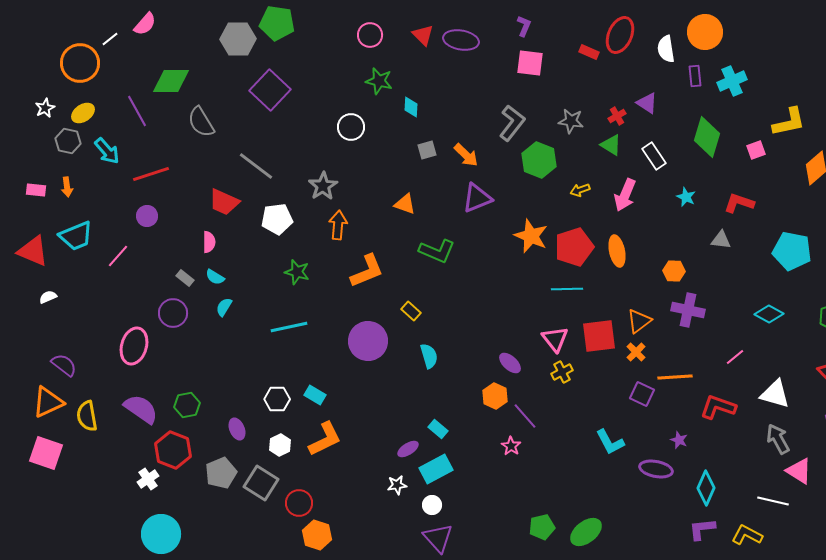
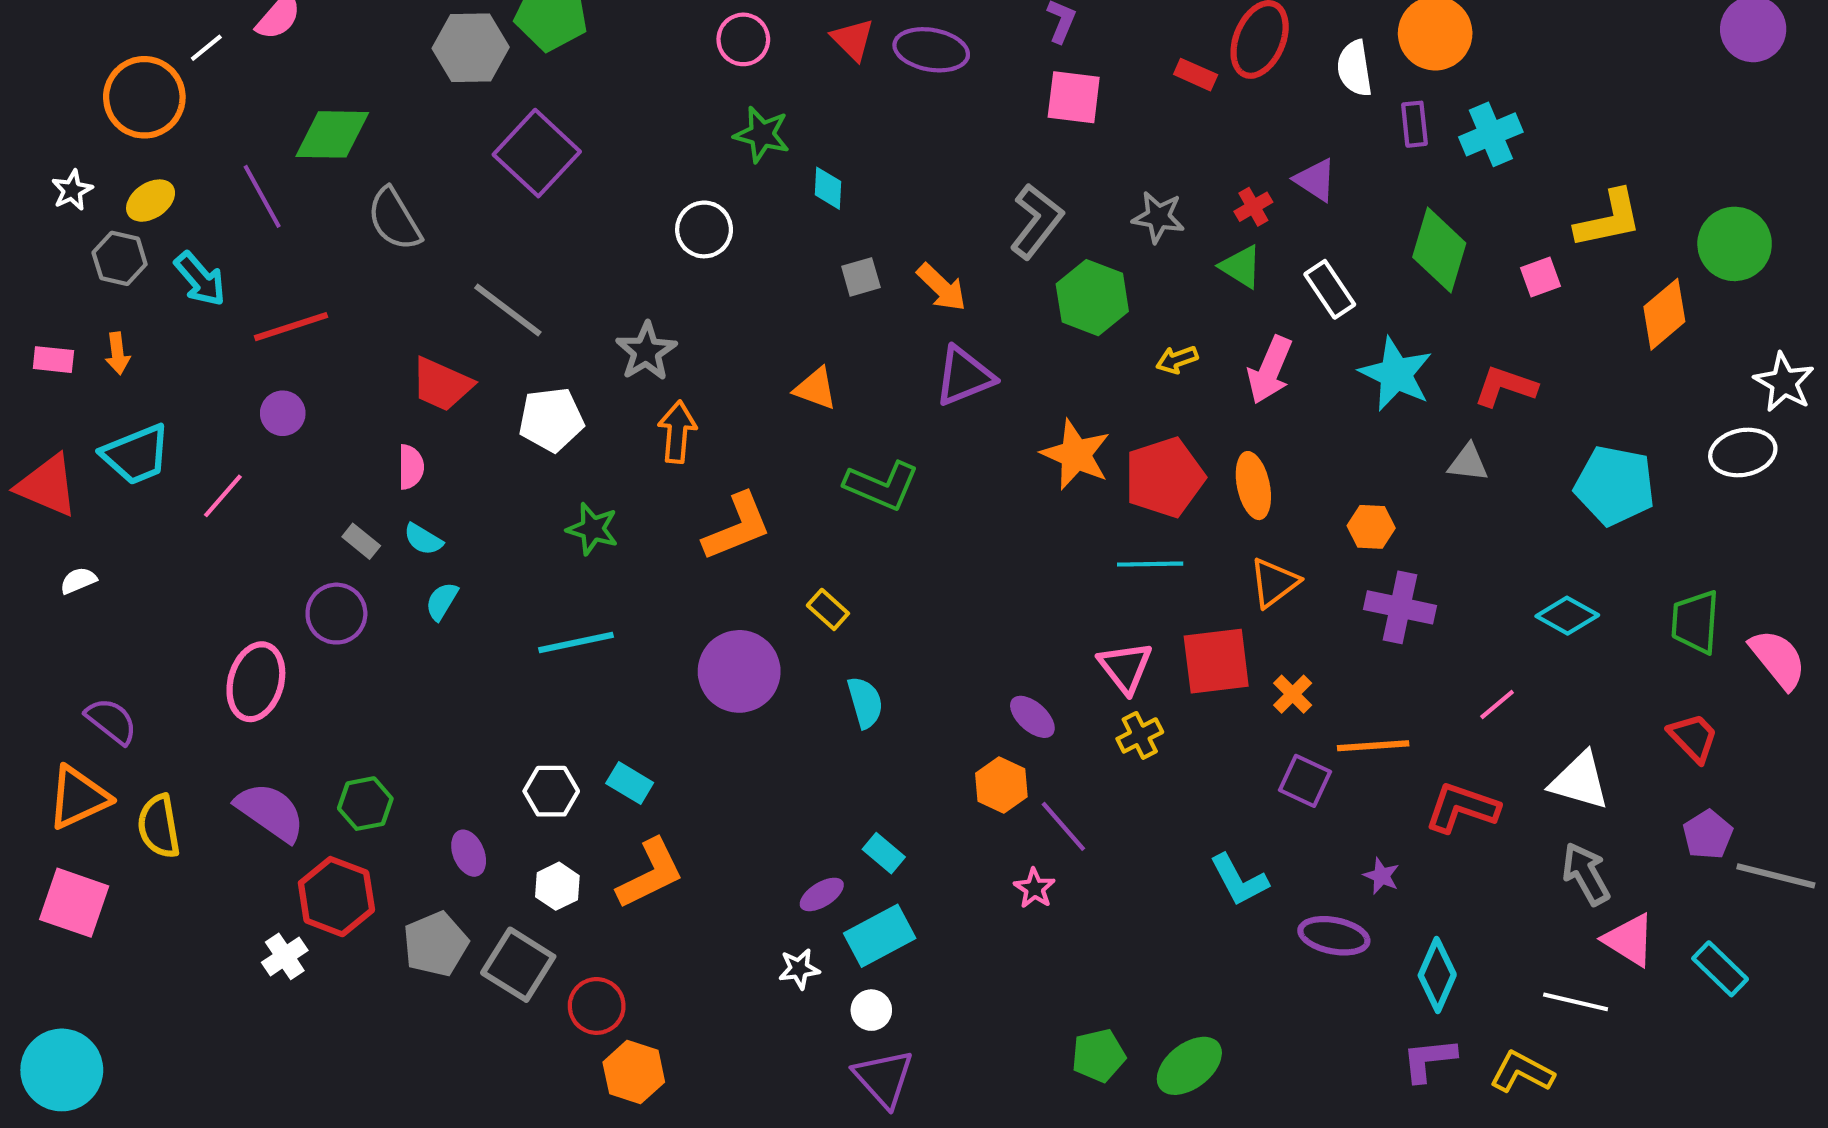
cyan star: (686, 197) -> (1396, 374), size x1.8
orange triangle: (639, 321) -> (1274, 583), moved
cyan circle: (161, 534) -> (62, 1070), moved

